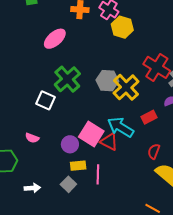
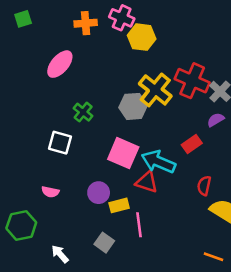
green cross: (67, 79) -> (83, 112), size x0.6
yellow cross: (126, 87) -> (155, 90), moved
pink square: (91, 134) -> (123, 153), moved
yellow rectangle: (78, 166) -> (119, 205), moved
white arrow: (32, 188) -> (60, 254), turned -119

